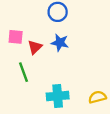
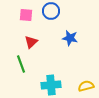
pink square: (16, 37) -> (26, 15), moved
blue star: (60, 43) -> (70, 38), moved

